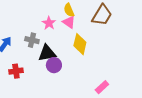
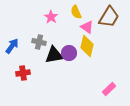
pink triangle: (69, 22) -> (87, 27), moved
pink star: (49, 23) -> (51, 17), moved
purple circle: (54, 65) -> (69, 53), moved

